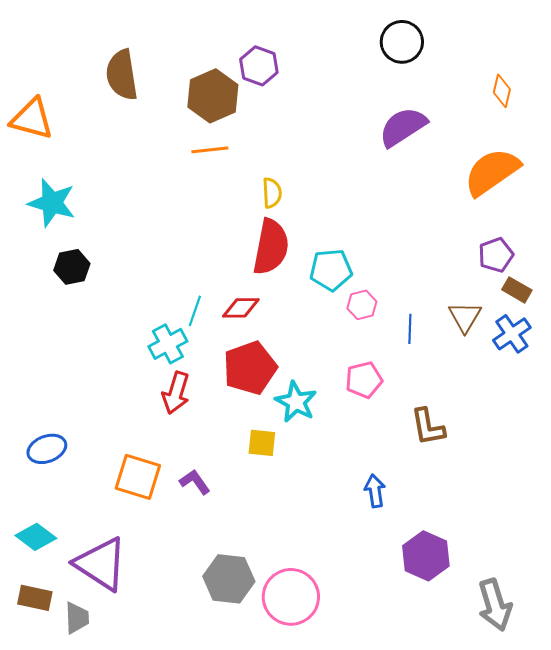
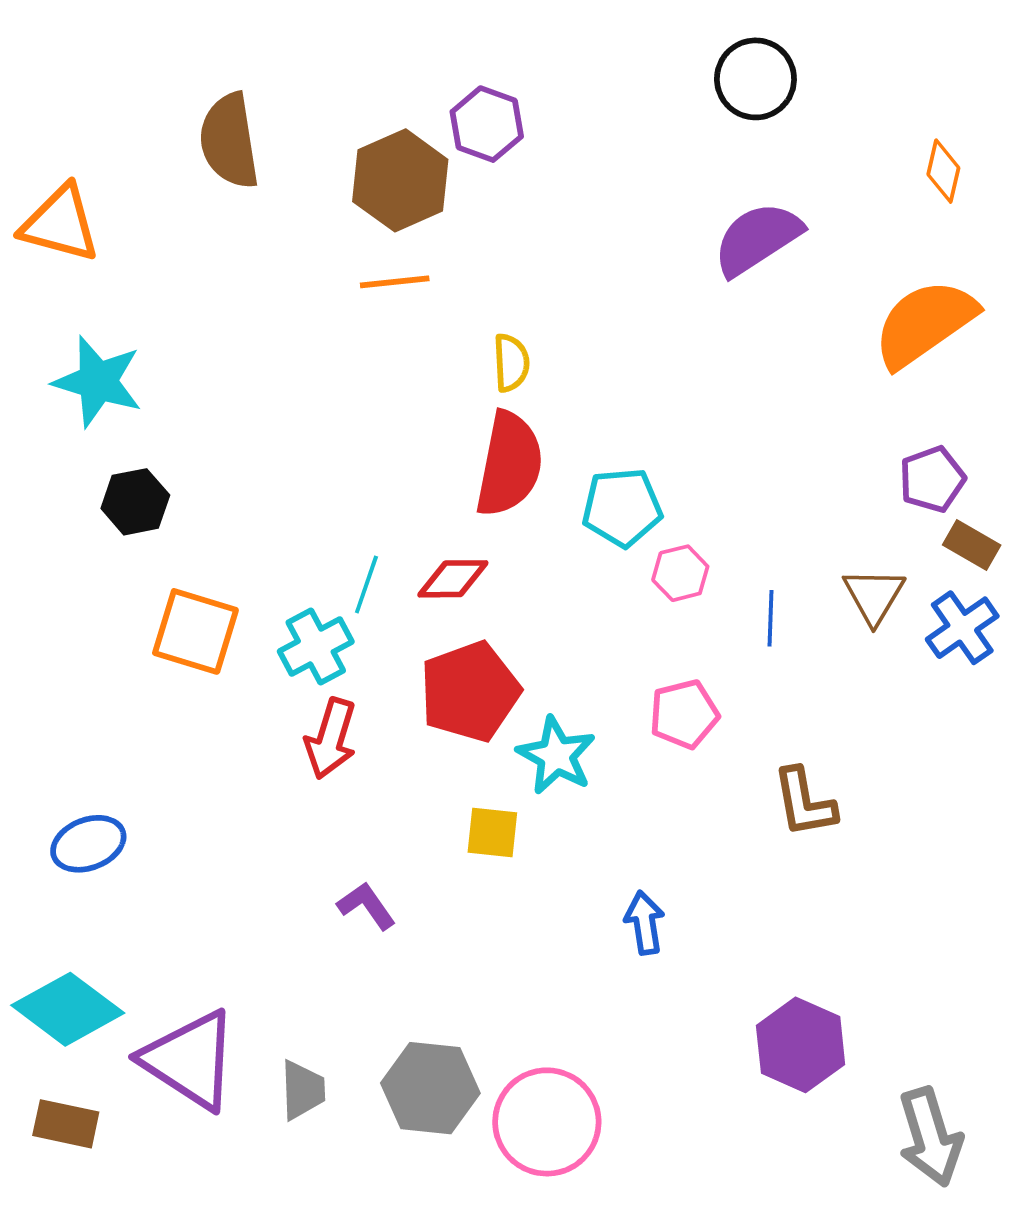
orange square: (138, 477) -> (195, 631), moved
blue arrow: (375, 491) -> (645, 923), moved
cyan diamond: (36, 537) -> (68, 1009), size x1.4
gray trapezoid: (77, 618) -> (303, 1090), moved

